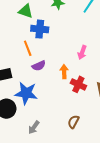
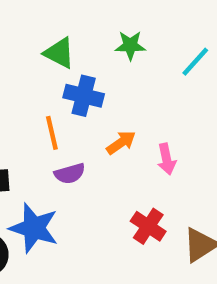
pink arrow: (82, 52) -> (167, 159), turned -40
orange arrow: (64, 72) -> (121, 143), moved, turned 48

